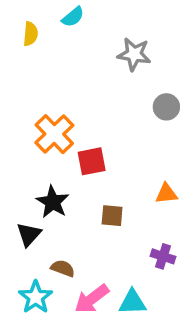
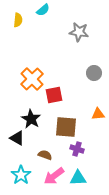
gray circle: (166, 107) -> (94, 73), moved
brown square: (112, 216) -> (66, 127), size x1.6
black triangle: (29, 234) -> (17, 138), turned -42
purple cross: (163, 256) -> (77, 149), moved
brown semicircle: (63, 268) -> (45, 155), moved

